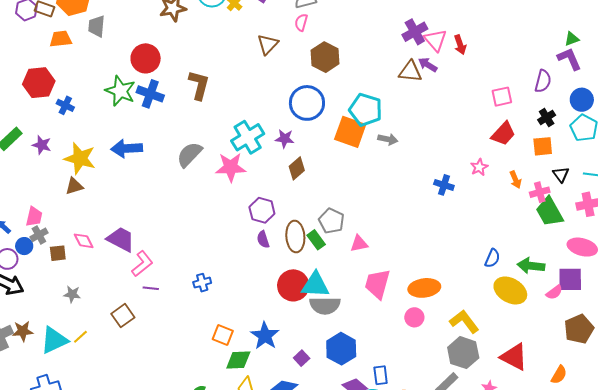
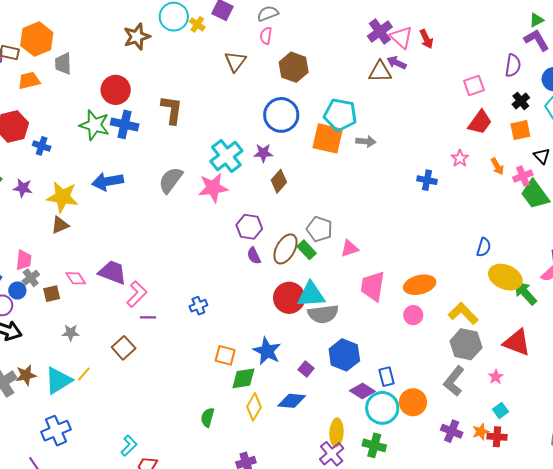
brown ellipse: (295, 237) -> (285, 249), turned 40
green arrow: (531, 266) -> (525, 293), moved, turned 48

